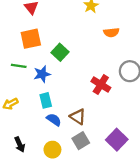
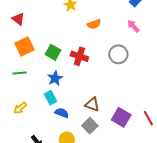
blue star: (42, 74) -> (55, 78), moved
red cross: (101, 84) -> (79, 56), moved
brown triangle: (78, 117) -> (92, 104), moved

